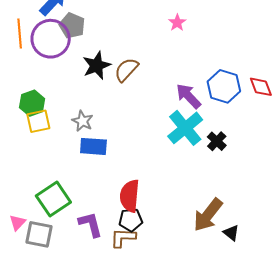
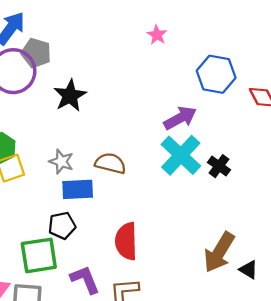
brown semicircle: (126, 70) -> (110, 163), moved, turned 68
blue hexagon: (224, 86) -> (216, 74), moved
purple arrow: (188, 96) -> (180, 118), turned 112
green square: (53, 199) -> (39, 255), turned 32
black pentagon: (131, 220) -> (62, 226), moved

